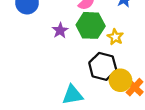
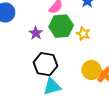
black hexagon: (103, 66) -> (45, 64), moved

